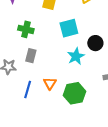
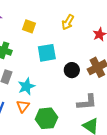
cyan star: (76, 56) -> (26, 86), moved

